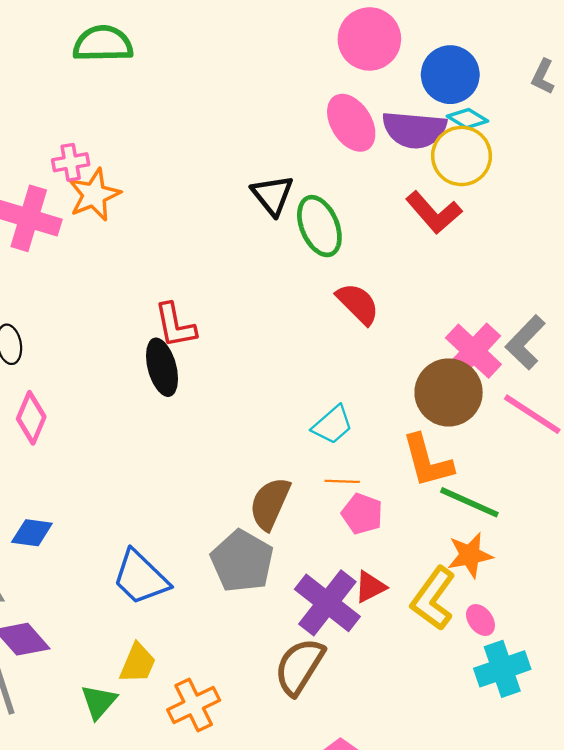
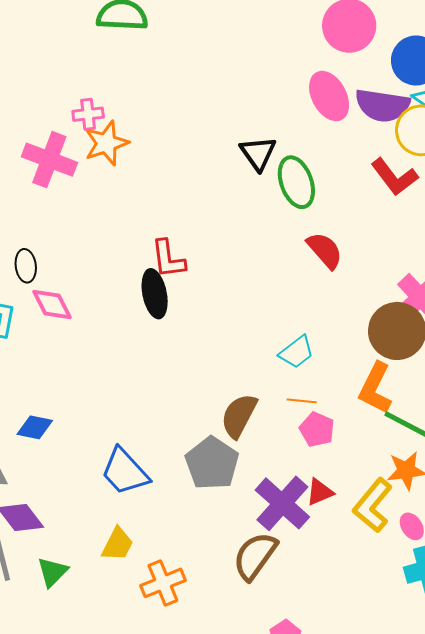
pink diamond: (31, 418) -> (52, 305), moved, turned -54
orange L-shape: (427, 461) -> (375, 388), turned 38
green triangle: (99, 702) -> (52, 572), moved

